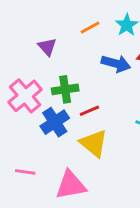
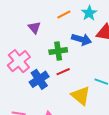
green cross: (65, 89) -> (58, 51), moved
yellow triangle: (94, 143) -> (81, 96), moved

